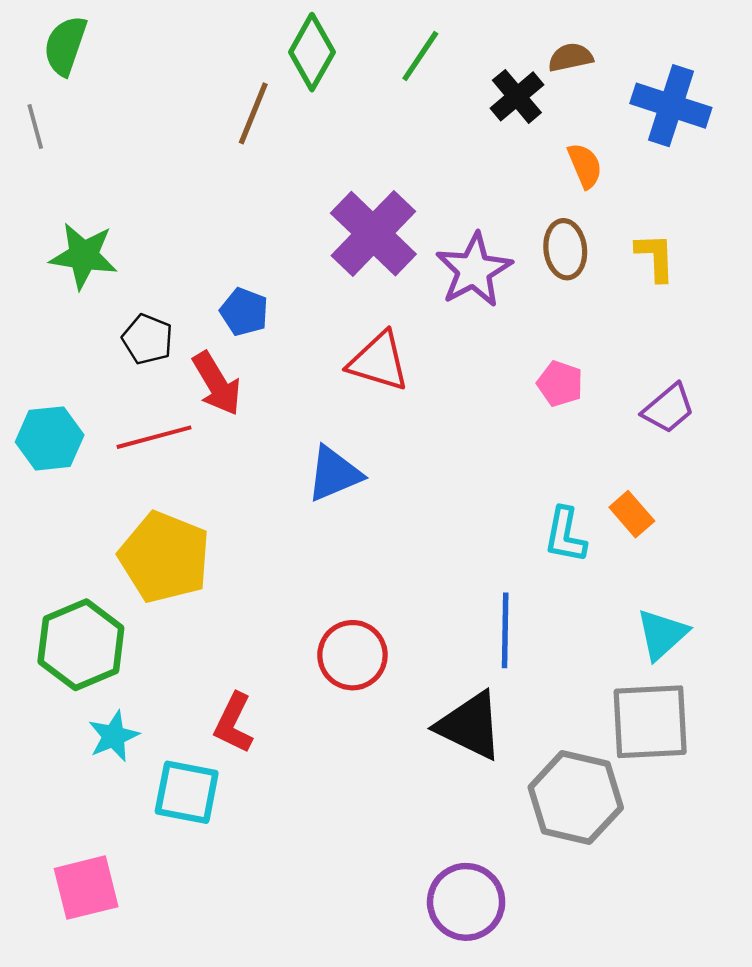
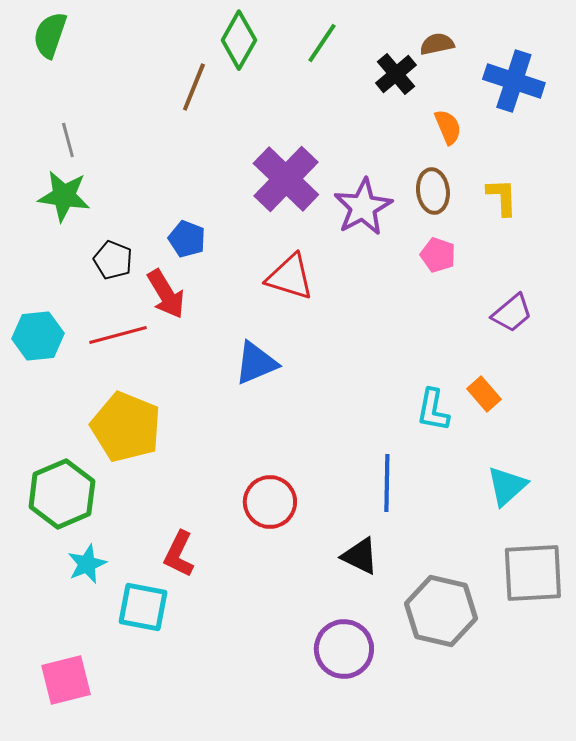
gray line: (35, 126) -> (68, 140), moved
pink pentagon: (560, 384) -> (438, 255), moved
gray square: (650, 722) -> (533, 573), moved
black triangle: (470, 726) -> (360, 556), size x0.7
purple circle: (466, 902) -> (344, 649), moved

